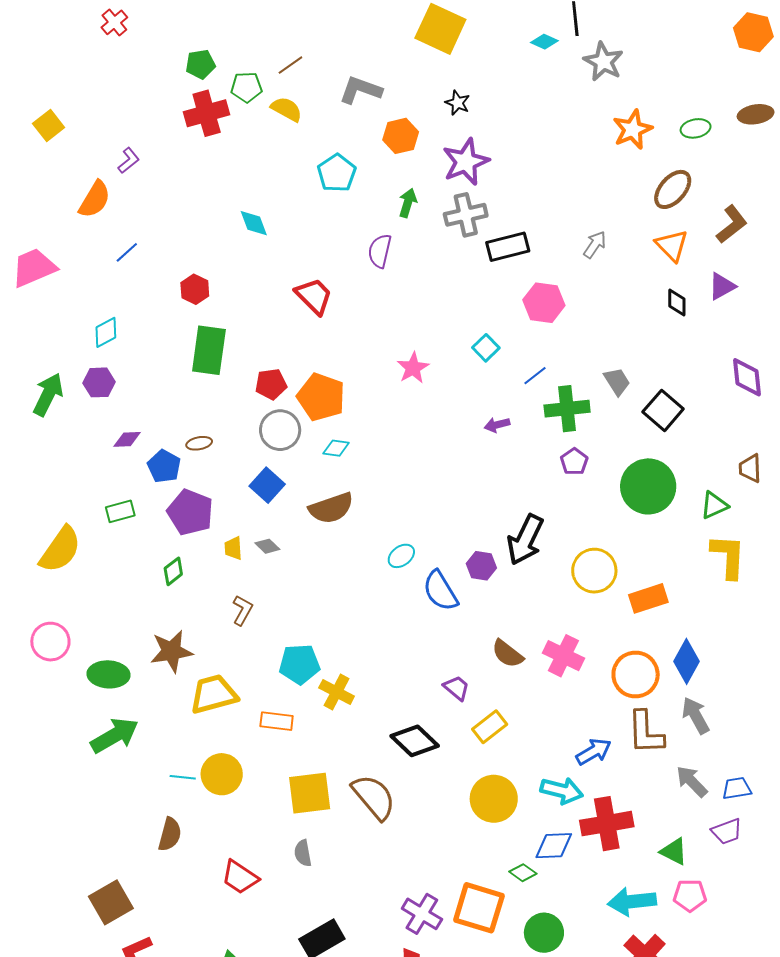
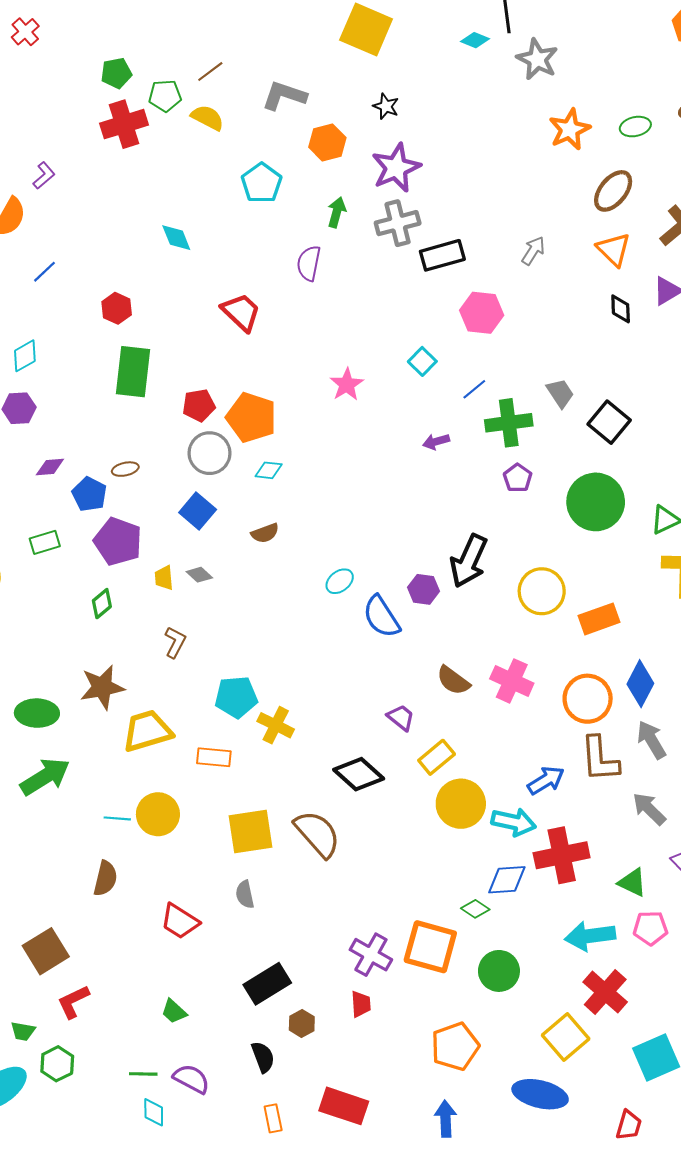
brown semicircle: (331, 508) -> (265, 533), size x0.6
yellow circle: (494, 799) -> (461, 804), moved

